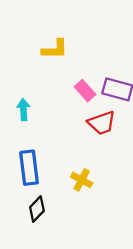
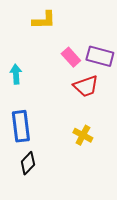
yellow cross: (82, 180) -> (83, 135), moved

